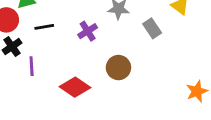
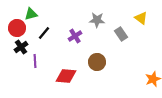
black line: (44, 27) -> (44, 33), turned -40
red diamond: (75, 87) -> (66, 76), turned -30

